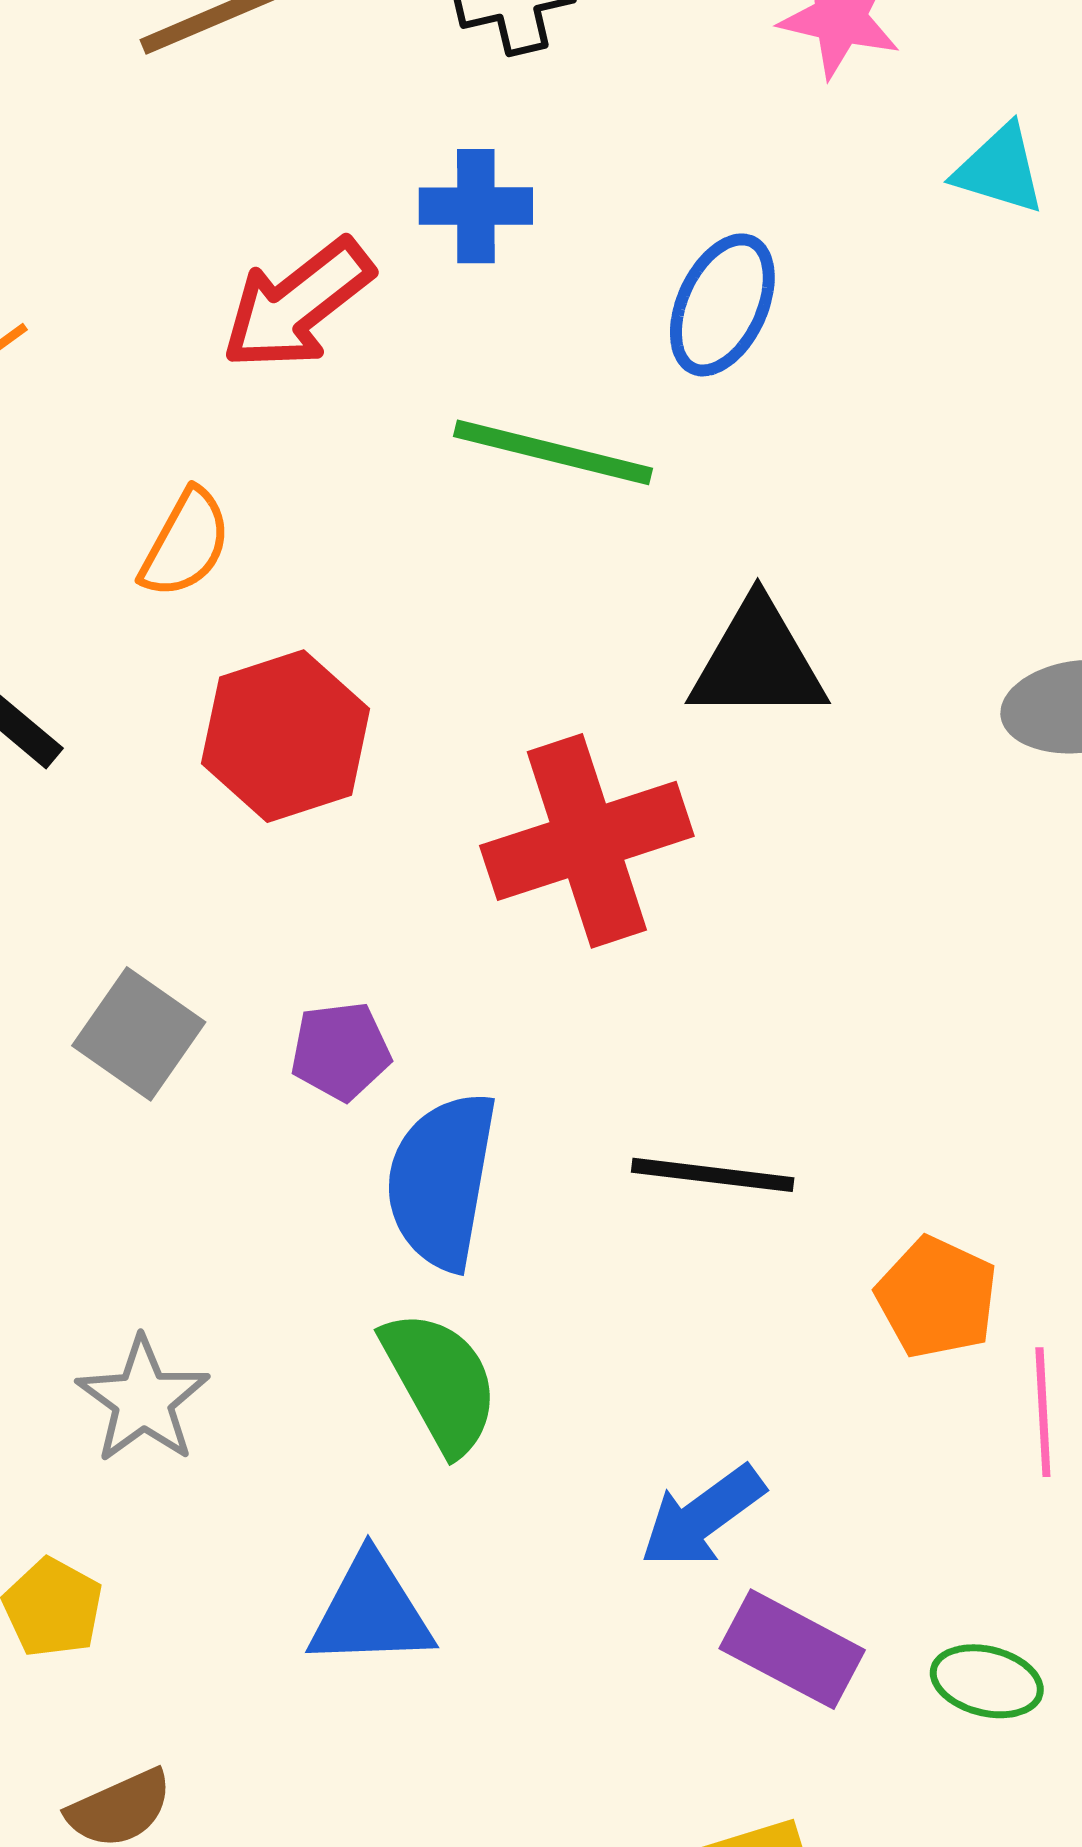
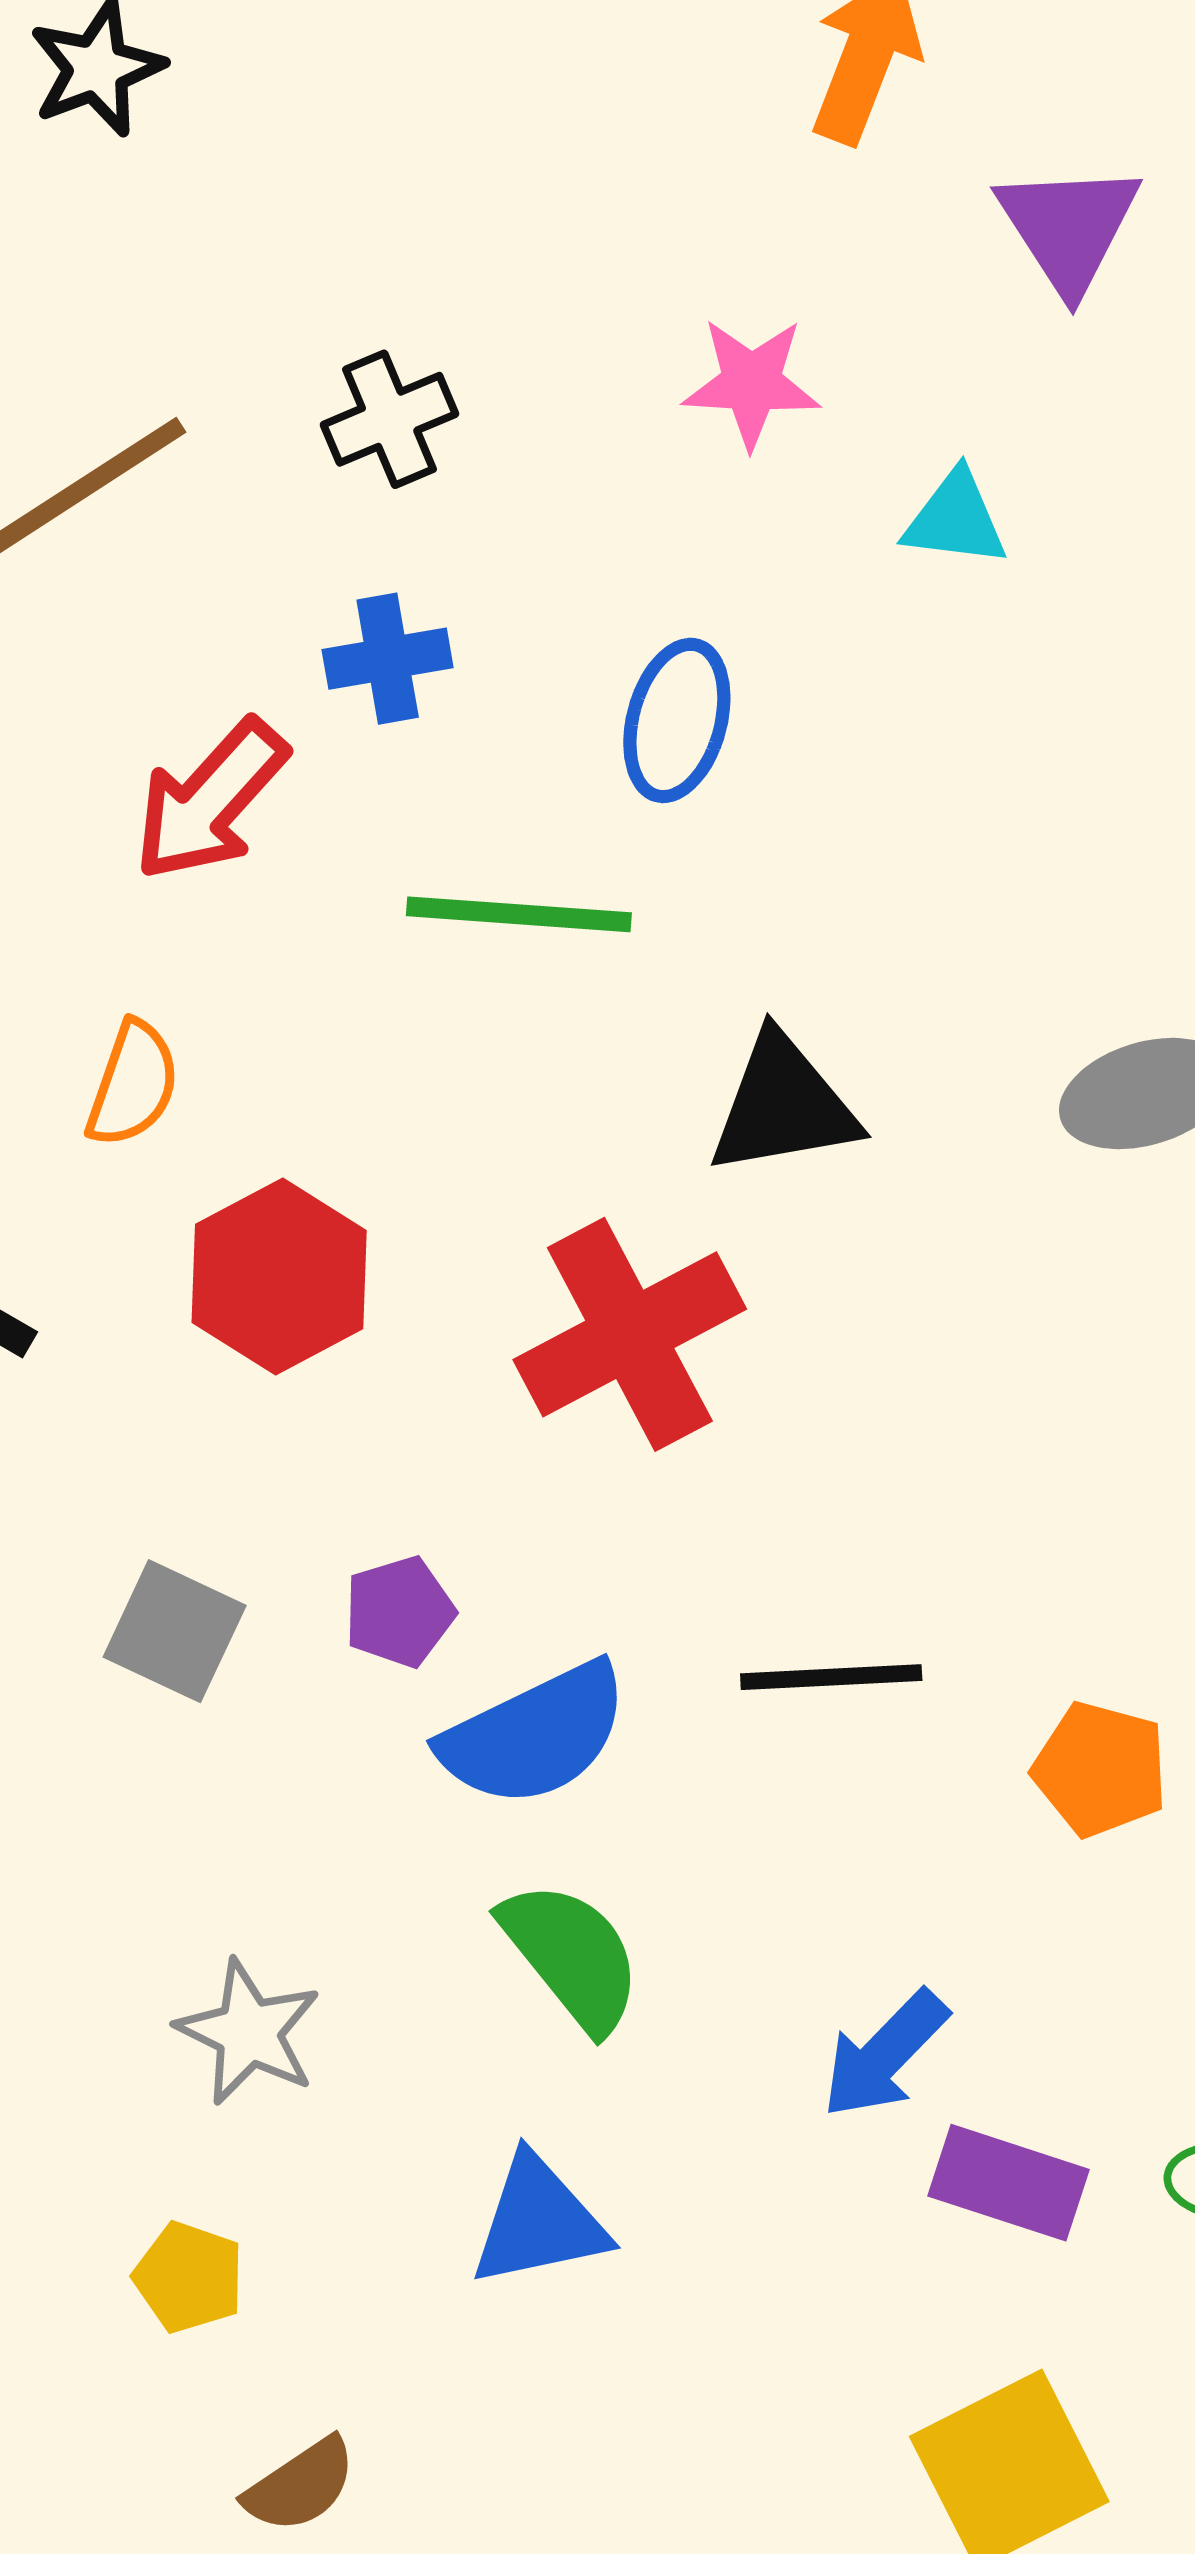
blue semicircle: (442, 1181) -> (535, 1735), turned -116

